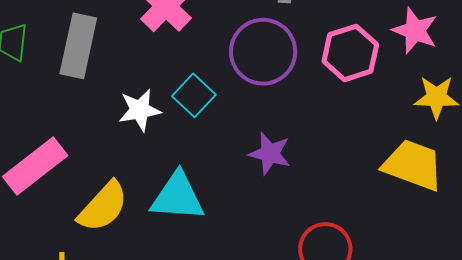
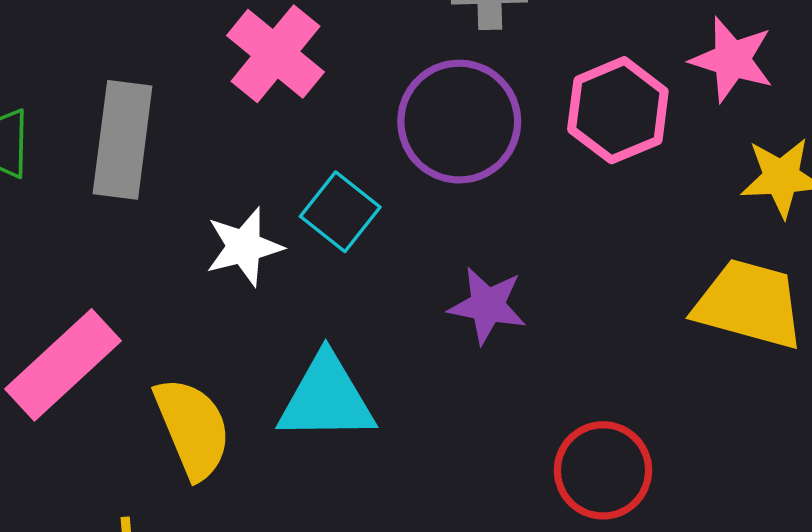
yellow semicircle: (103, 207) -> (193, 428), turned -60

